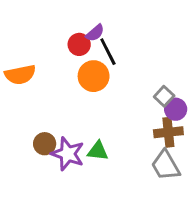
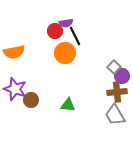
purple semicircle: (95, 33) -> (66, 23), turned 32
purple star: (68, 154) -> (15, 89), moved

